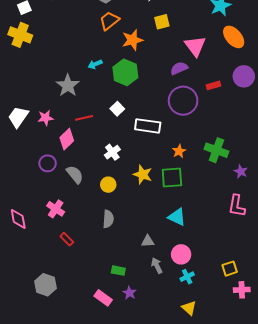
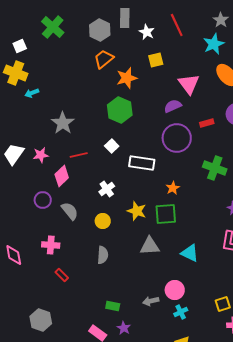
cyan arrow: (95, 64) -> (32, 93), moved
green cross: (216, 150) -> (215, 168), moved
pink cross: (56, 209) -> (51, 245), turned -30
cyan triangle: (177, 217) -> (190, 253), moved
gray triangle: (148, 241) -> (150, 246), moved, size x1.5
gray arrow: (157, 266) -> (151, 301), turned -77

